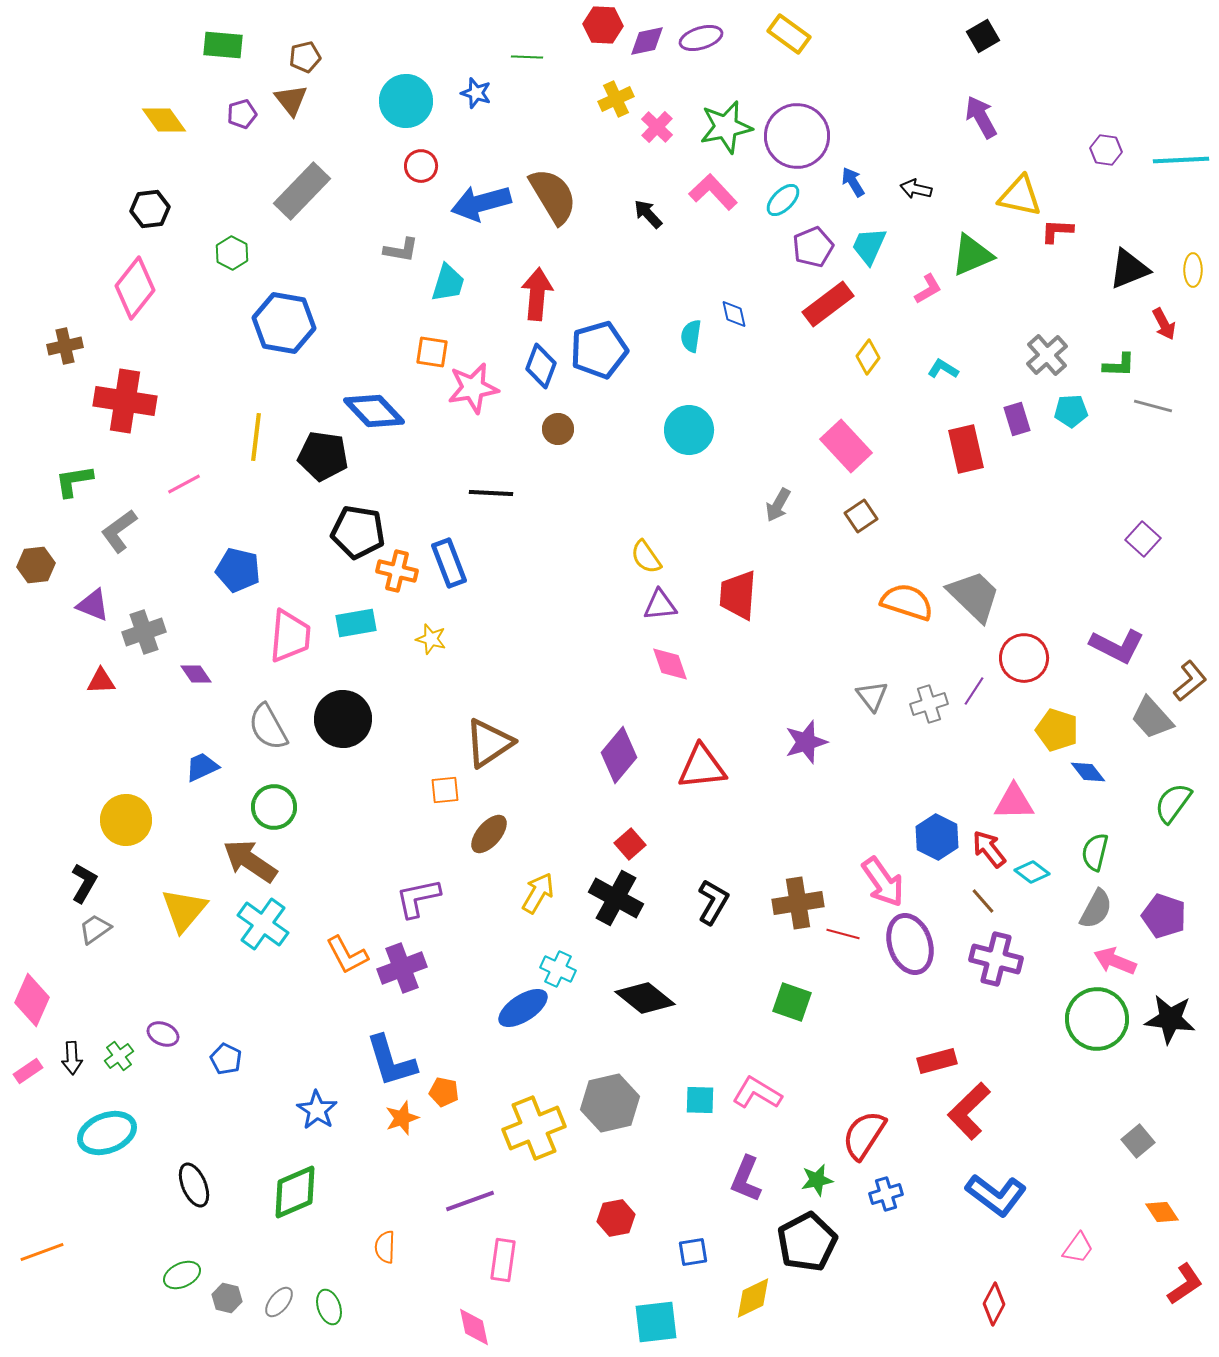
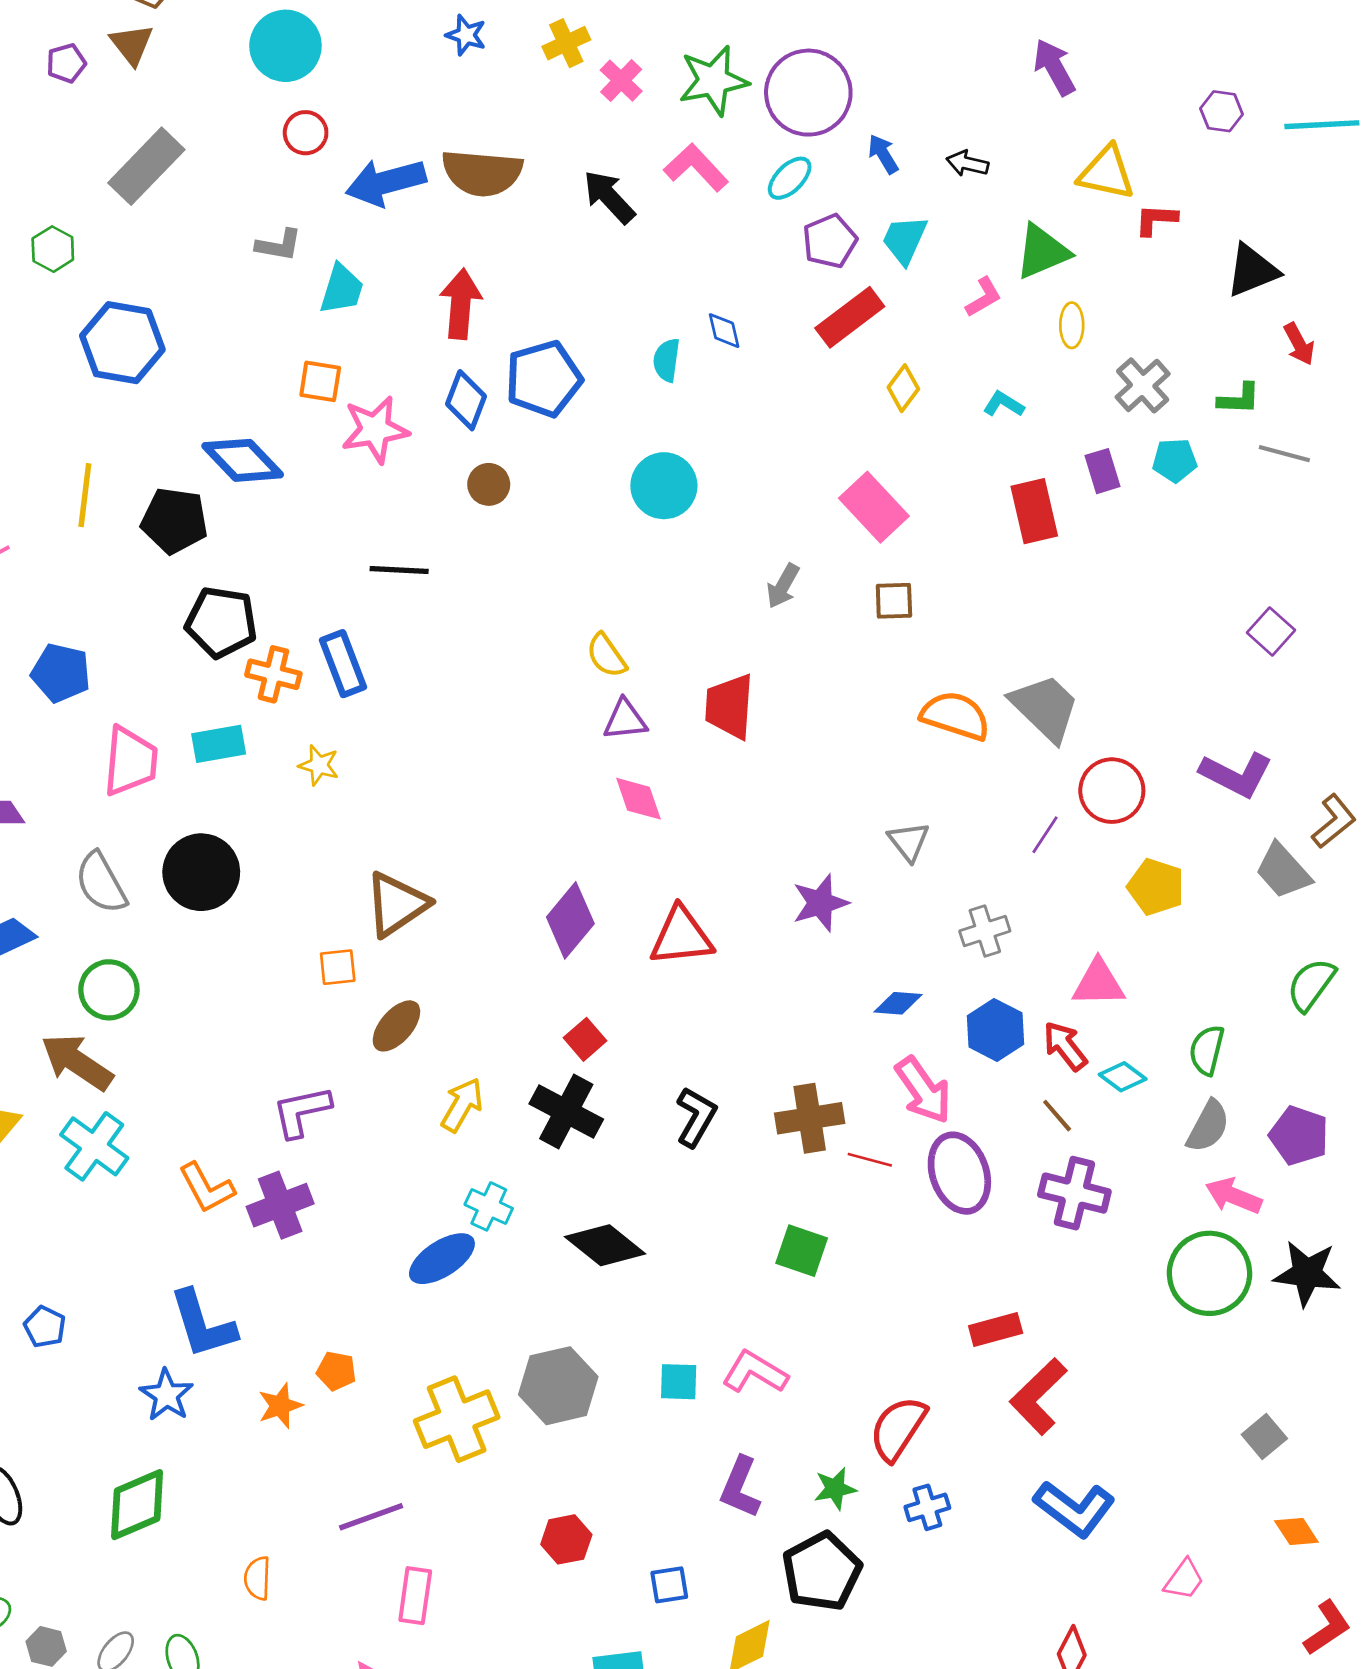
blue star: (476, 93) -> (466, 35), moved
brown semicircle: (553, 196) -> (482, 173), turned 126
black arrow: (648, 214) -> (609, 197), size x1.4
yellow ellipse: (1193, 270) -> (1072, 325), moved
brown square: (861, 516) -> (894, 601), turned 32
gray cross: (929, 704) -> (985, 931), moved
blue diamond: (1088, 772) -> (898, 1003), moved, turned -48
blue L-shape: (391, 1061) -> (203, 1324), moved

